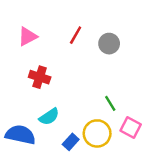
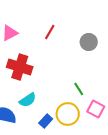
gray circle: (109, 44) -> (89, 42), moved
red cross: (40, 77) -> (20, 67), size x1.4

